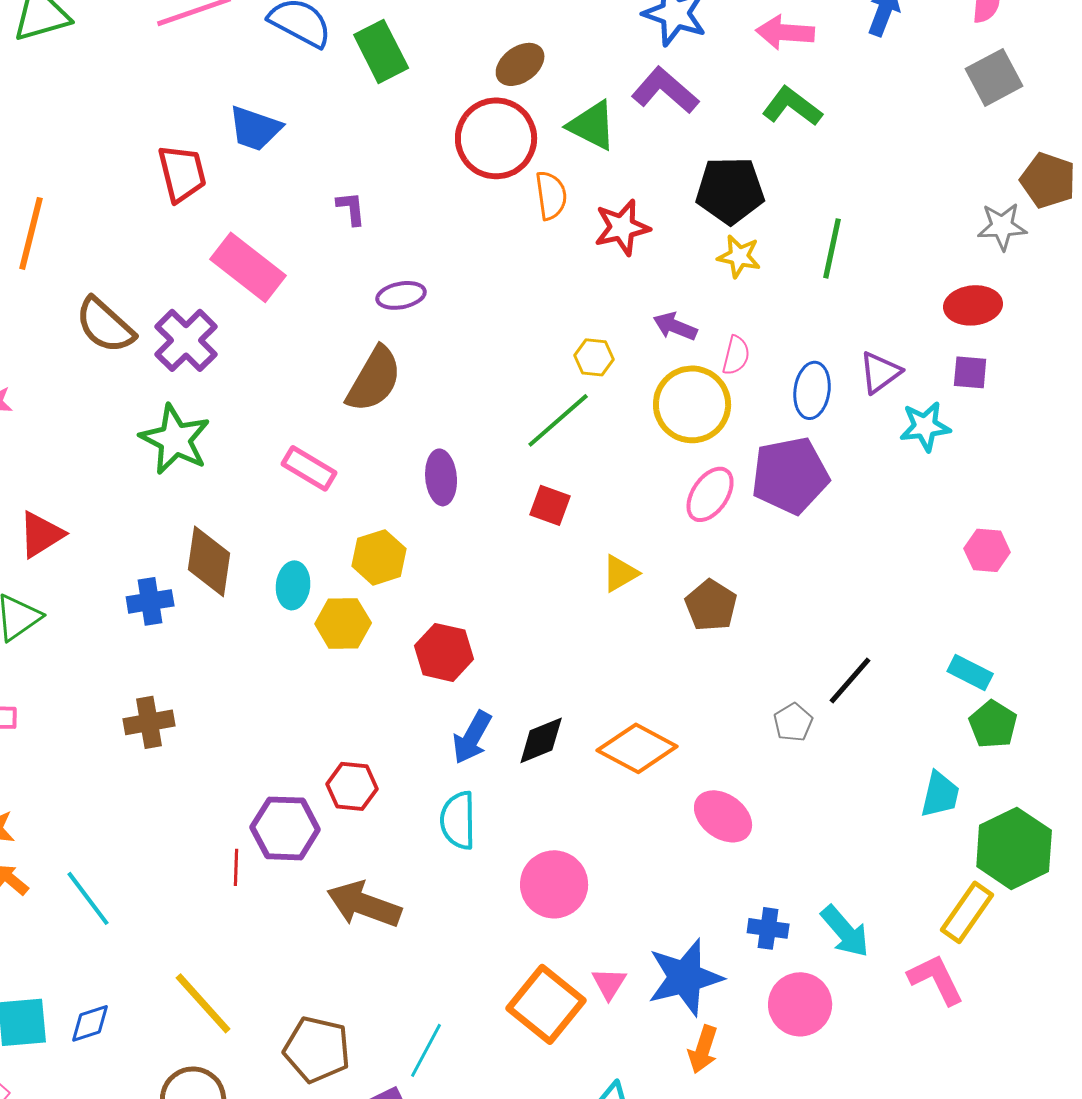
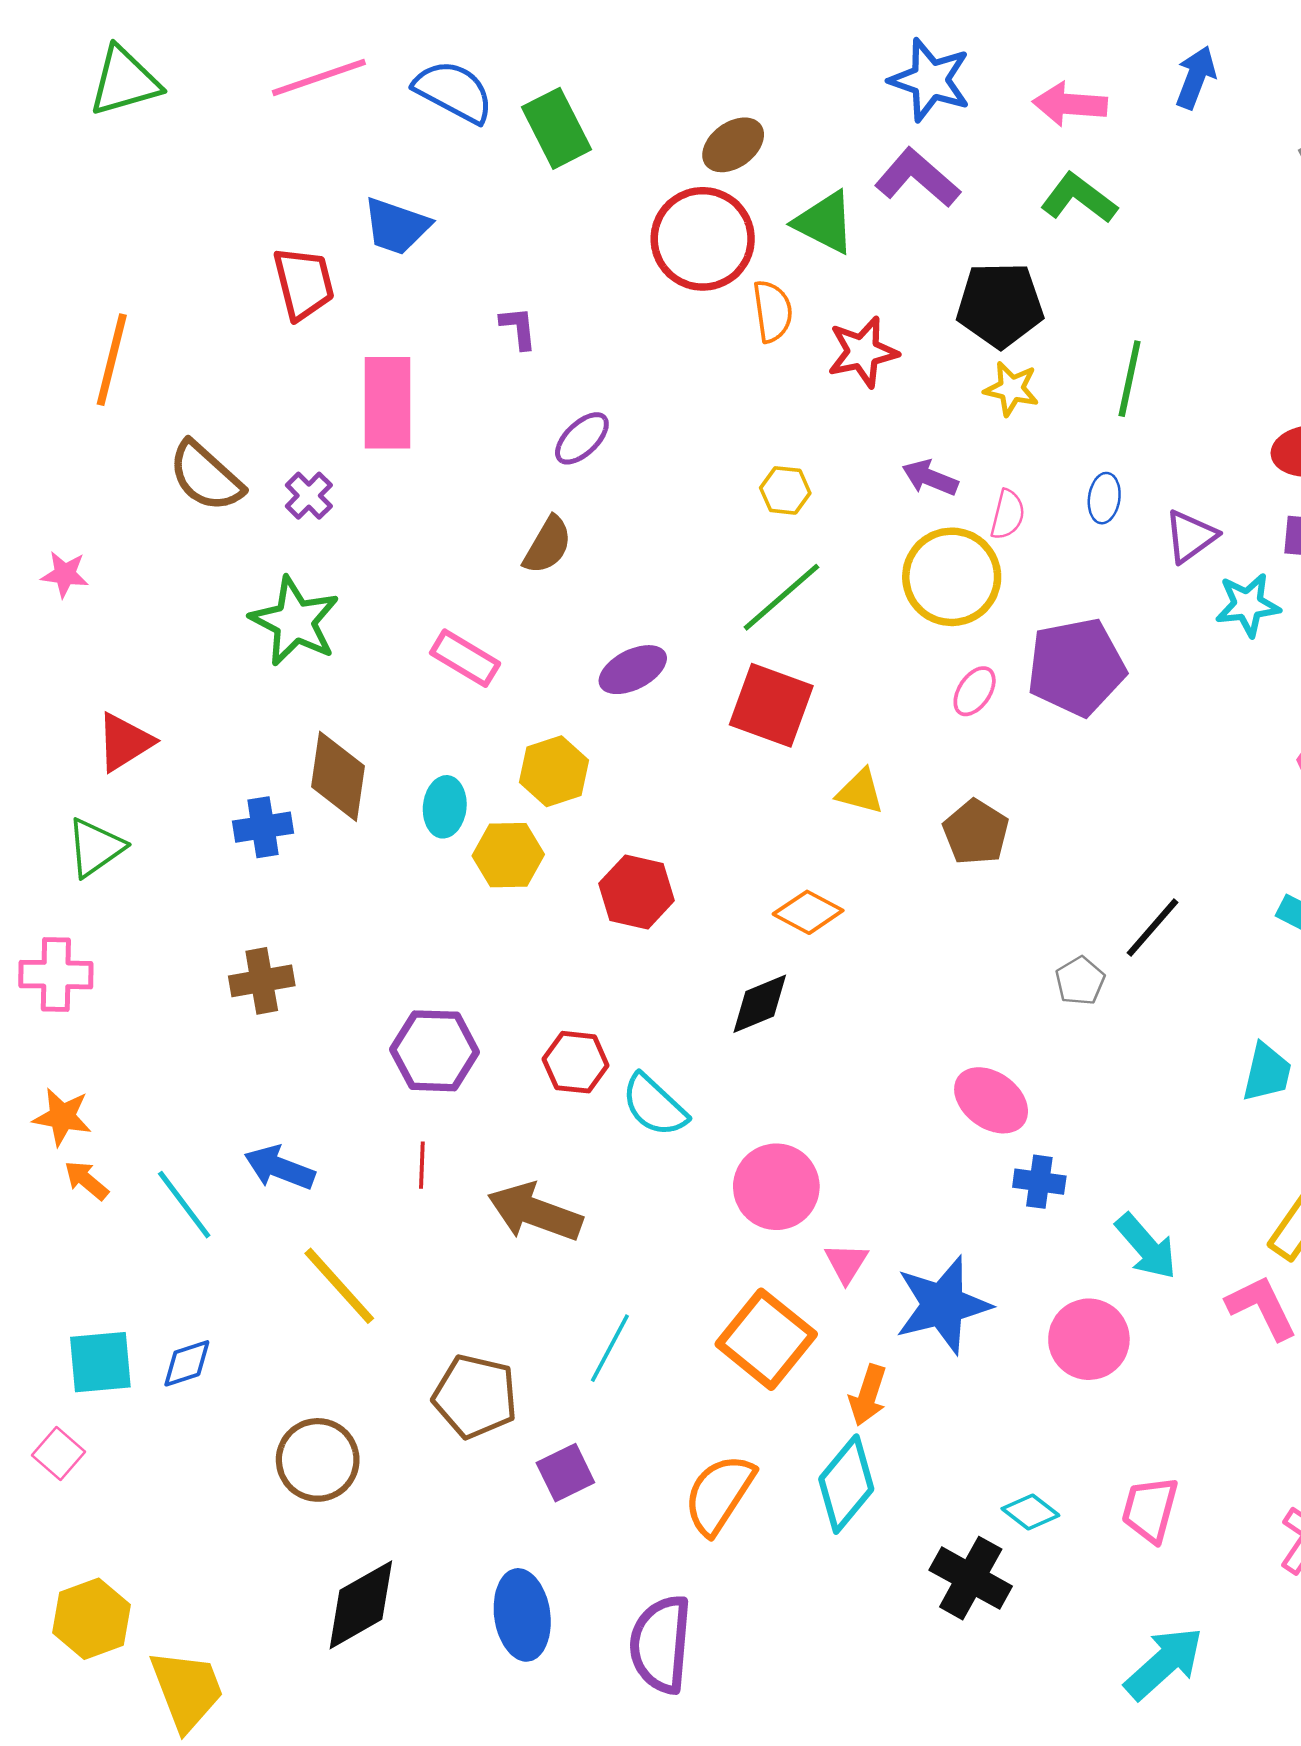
pink rectangle: (248, 267) -> (388, 403), turned 52
purple ellipse: (401, 295) -> (582, 438), turned -33
purple cross: (186, 340) -> (309, 496), size x0.6
yellow hexagon: (594, 357) -> (785, 490), moved
brown semicircle: (374, 379) -> (548, 545), size x0.7
blue ellipse: (812, 390) -> (1104, 498), moved, size x0.7
purple ellipse: (441, 477) -> (633, 670), turned 68
pink ellipse: (710, 494) -> (975, 691), size x0.7
red square: (550, 505) -> (771, 705), size x1.6
yellow triangle: (620, 573) -> (860, 792), turned 45
blue arrow: (472, 737) -> (280, 1168), moved, turned 82
orange diamond: (637, 748) -> (808, 912), moved, size x0.7
red hexagon: (352, 786) -> (576, 1062), moved
cyan semicircle: (458, 820) -> (654, 1105), turned -46
purple hexagon: (285, 828) -> (435, 1051), moved
red line: (236, 867) -> (422, 1165), moved
blue cross: (768, 928) -> (1039, 1182), moved
pink triangle: (609, 983) -> (846, 1263), moved
yellow line: (203, 1003) -> (339, 1286), moved
orange arrow: (703, 1049) -> (868, 1395), moved
cyan line: (426, 1050) -> (610, 1348), moved

